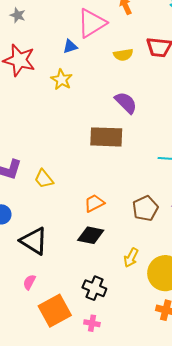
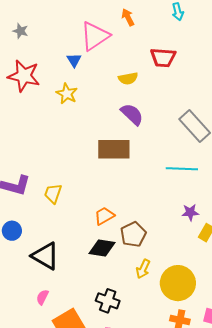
blue triangle: (70, 46) -> (74, 60), turned -42
yellow semicircle: (123, 55) -> (128, 78), moved
yellow trapezoid: (44, 179) -> (53, 193), turned 60
brown pentagon: (145, 208) -> (133, 234), moved

